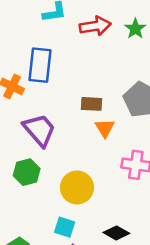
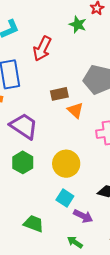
red arrow: (95, 26) -> (42, 49), moved, turned 140
cyan square: (65, 227) -> (65, 198), turned 30

